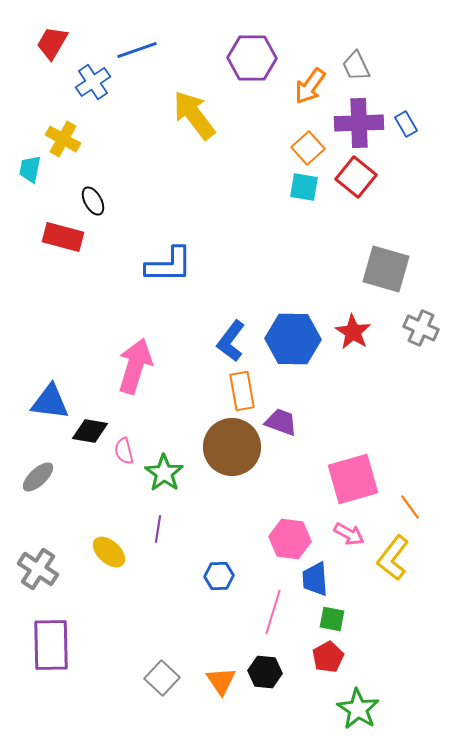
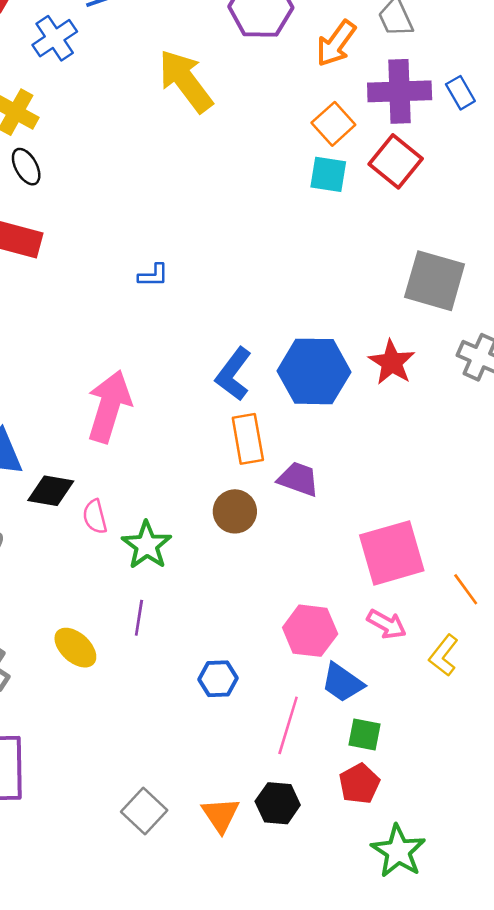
black ellipse: (93, 201) -> (26, 167), moved
blue L-shape: (169, 265) -> (153, 275), size x0.5
brown circle: (232, 447) -> (235, 511), size x0.6
yellow L-shape: (393, 558) -> (444, 655), size x0.7
blue trapezoid: (315, 579) -> (342, 683), turned -51

